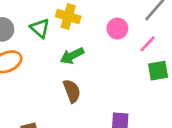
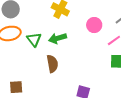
green triangle: (40, 28) -> (34, 39), moved

